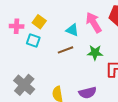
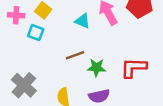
brown line: (66, 50) -> (75, 55), moved
green star: (95, 53) -> (96, 68), moved

